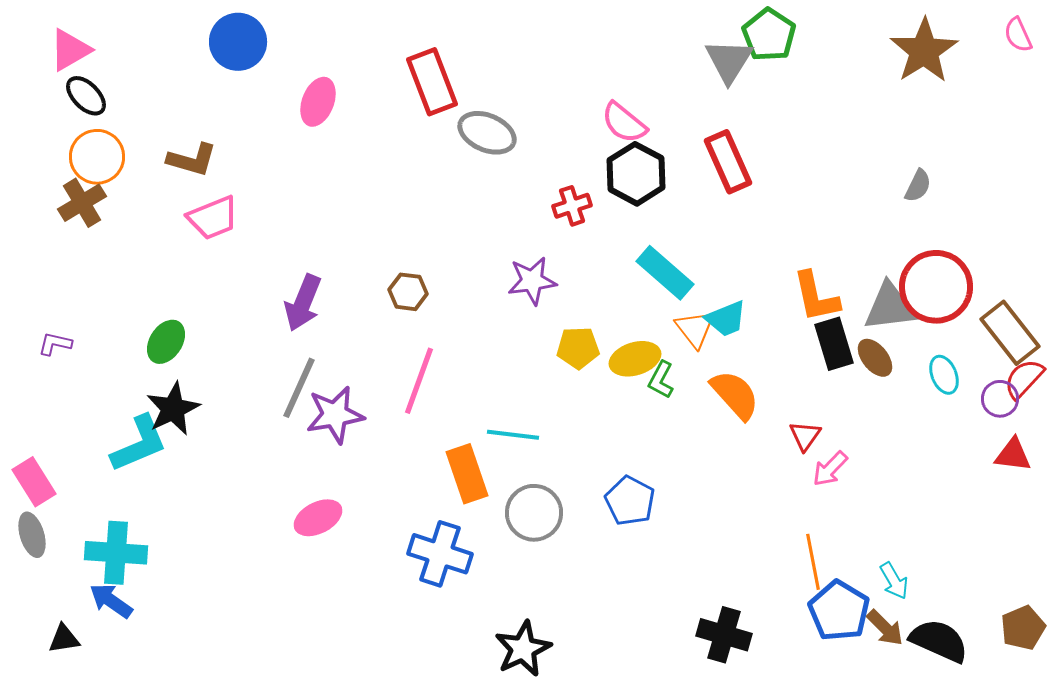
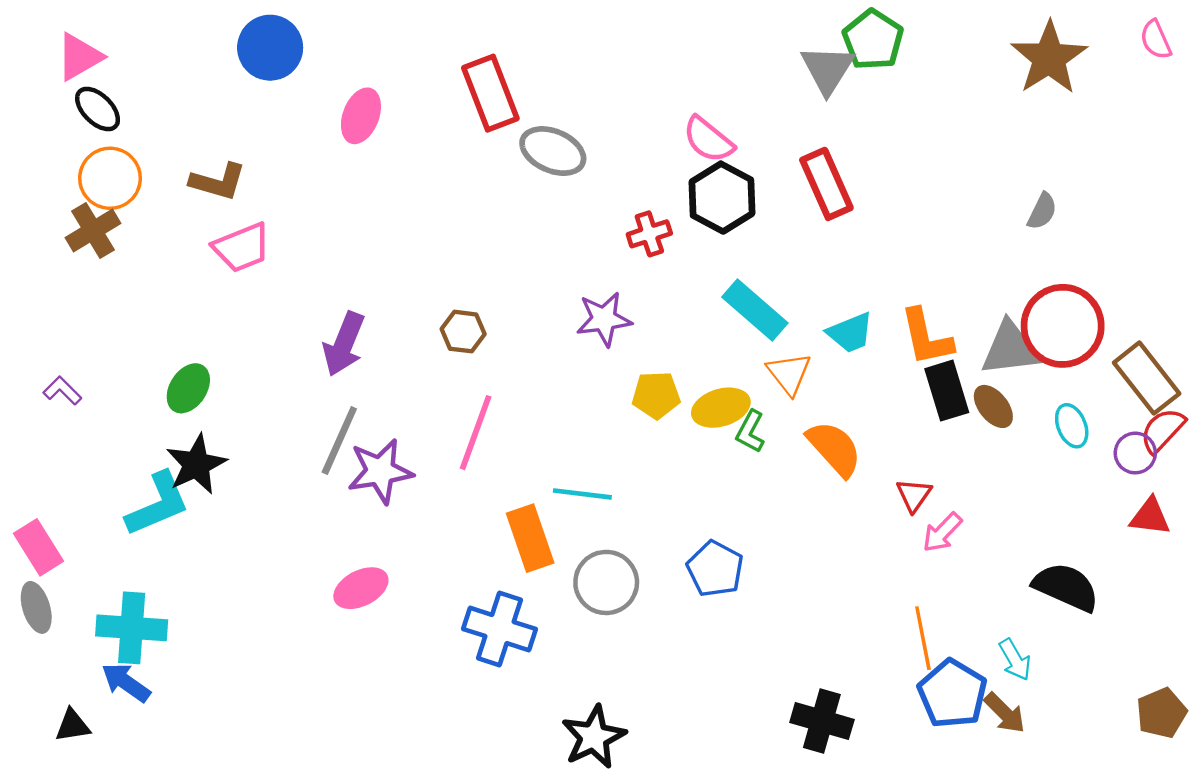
cyan trapezoid: (726, 319) -> (850, 333), moved
purple L-shape: (55, 344) -> (62, 391), turned 32
black semicircle: (939, 641) -> (1066, 587), moved

